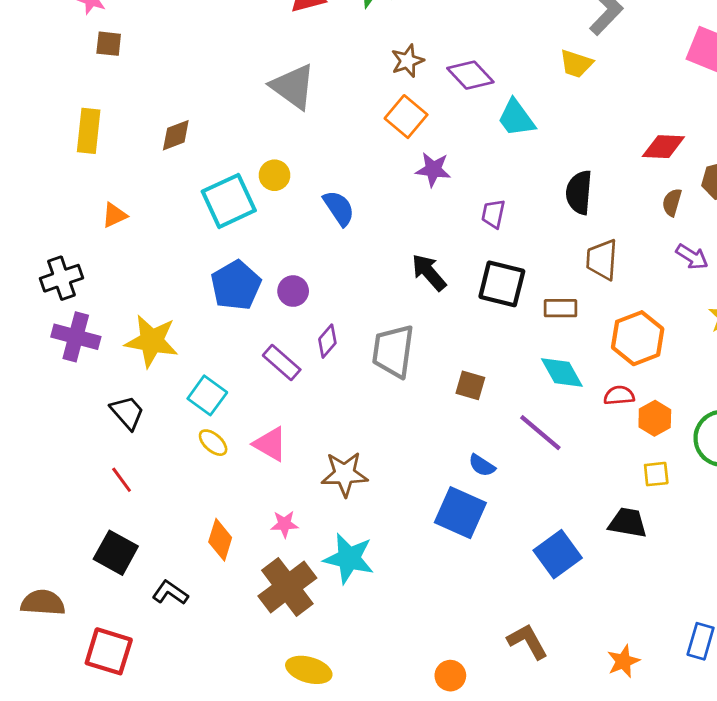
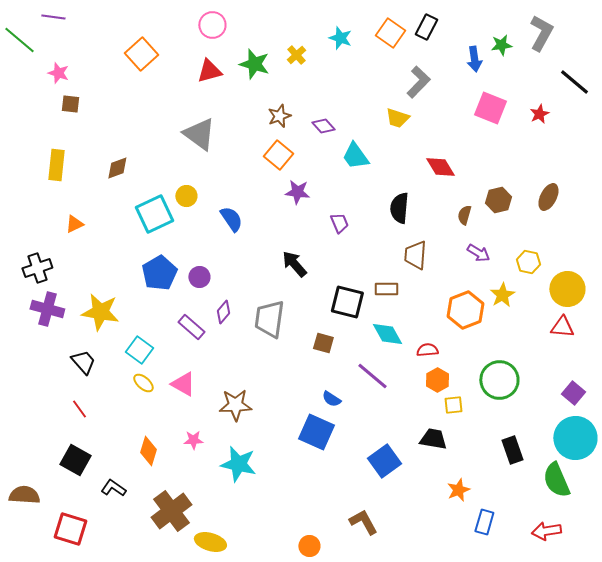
purple diamond: (470, 75) -> (323, 126), size x0.7
red diamond: (663, 147) -> (440, 167), moved, turned 56
purple trapezoid: (493, 214) -> (339, 223), turned 145
black square: (502, 284) -> (347, 302), moved
orange hexagon: (638, 338) -> (465, 310), moved
orange hexagon: (655, 418) -> (437, 380), moved
brown cross: (287, 587) -> (171, 511), moved
orange star: (623, 661) -> (458, 490), moved

